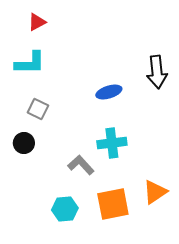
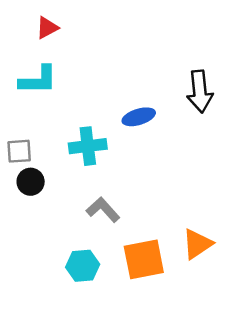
gray square: (38, 109) -> (19, 151), moved, turned -30
cyan cross: (112, 143) -> (88, 146), moved

